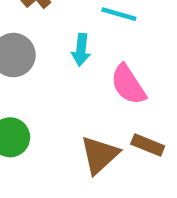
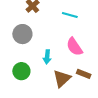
cyan arrow: (81, 50) -> (47, 57), moved

